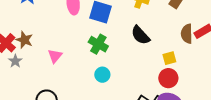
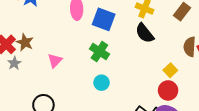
black semicircle: (140, 35) -> (145, 33), moved
yellow square: (169, 58) -> (170, 70), turned -32

